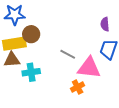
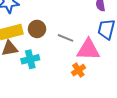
brown circle: (31, 34) -> (37, 29), moved

